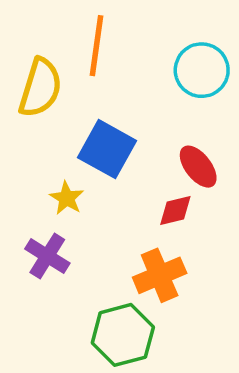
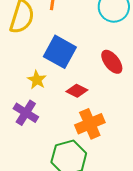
red diamond: (175, 210) -> (77, 91), moved, turned 40

